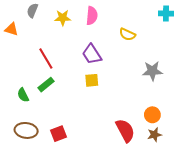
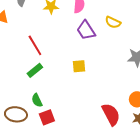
purple trapezoid: (92, 54) -> (86, 30), moved
green semicircle: (23, 95) -> (37, 100), moved

